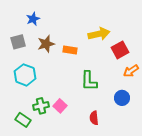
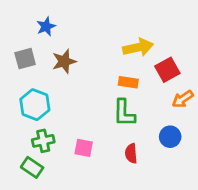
orange rectangle: (70, 50) -> (128, 82), moved
green cross: (41, 106) -> (43, 141), moved
pink square: (60, 106) -> (84, 148), turned -32
red semicircle: (94, 118) -> (131, 153), moved

